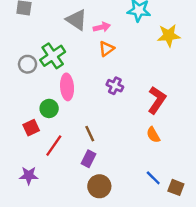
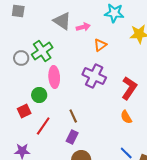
orange triangle: (107, 49) -> (100, 45), moved
purple cross: (115, 86) -> (94, 76), size x1.6

